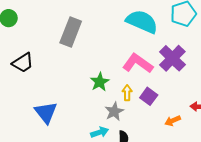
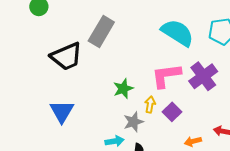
black trapezoid: (23, 63) -> (66, 56), moved, size x1.4
pink L-shape: (138, 63) -> (166, 76), turned -52

